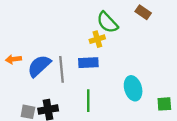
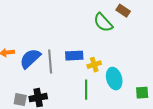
green semicircle: (107, 22) -> (103, 23), moved
yellow cross: (97, 39) -> (94, 65), moved
green line: (88, 101) -> (86, 90), moved

